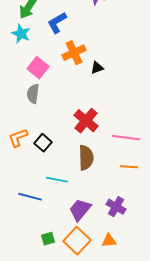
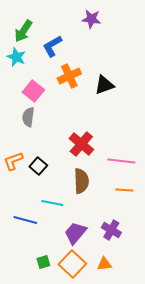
black triangle: (97, 68) -> (104, 85), moved, size x1.5

